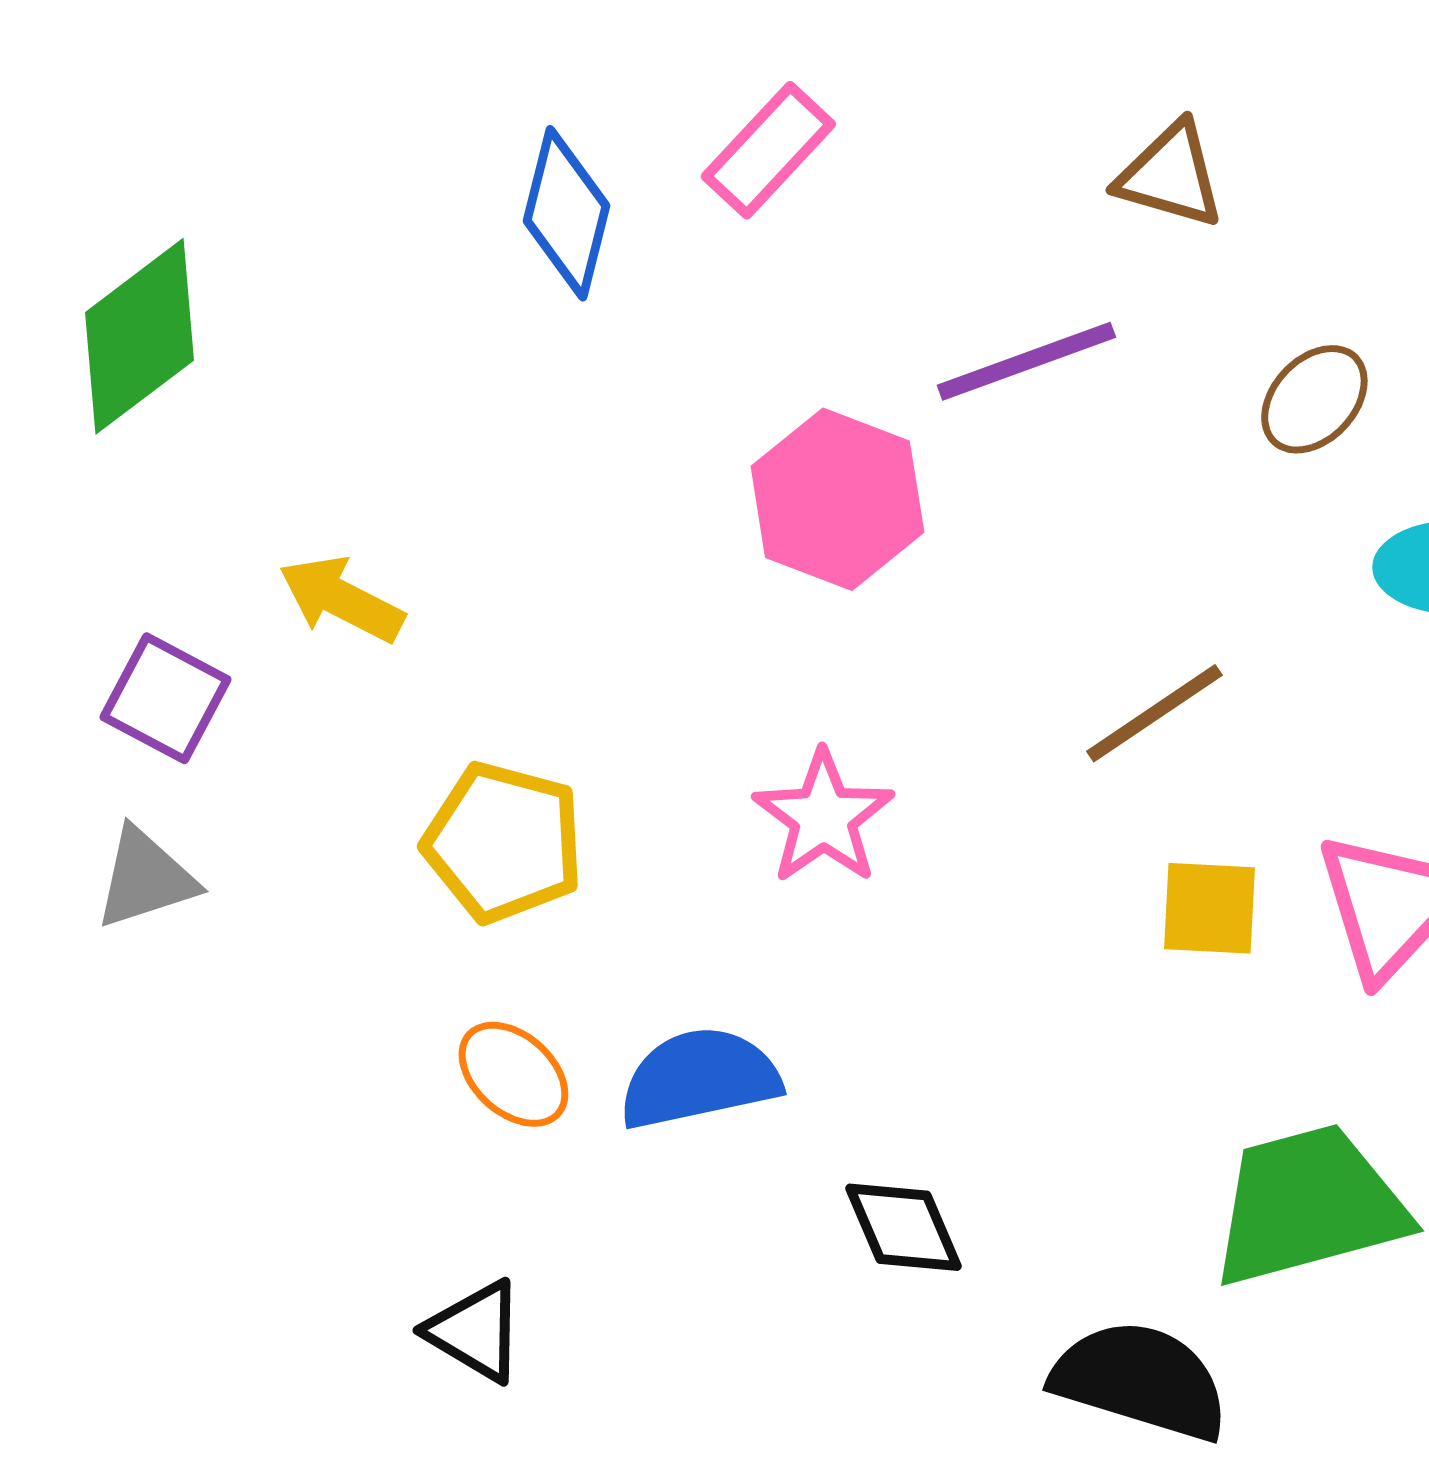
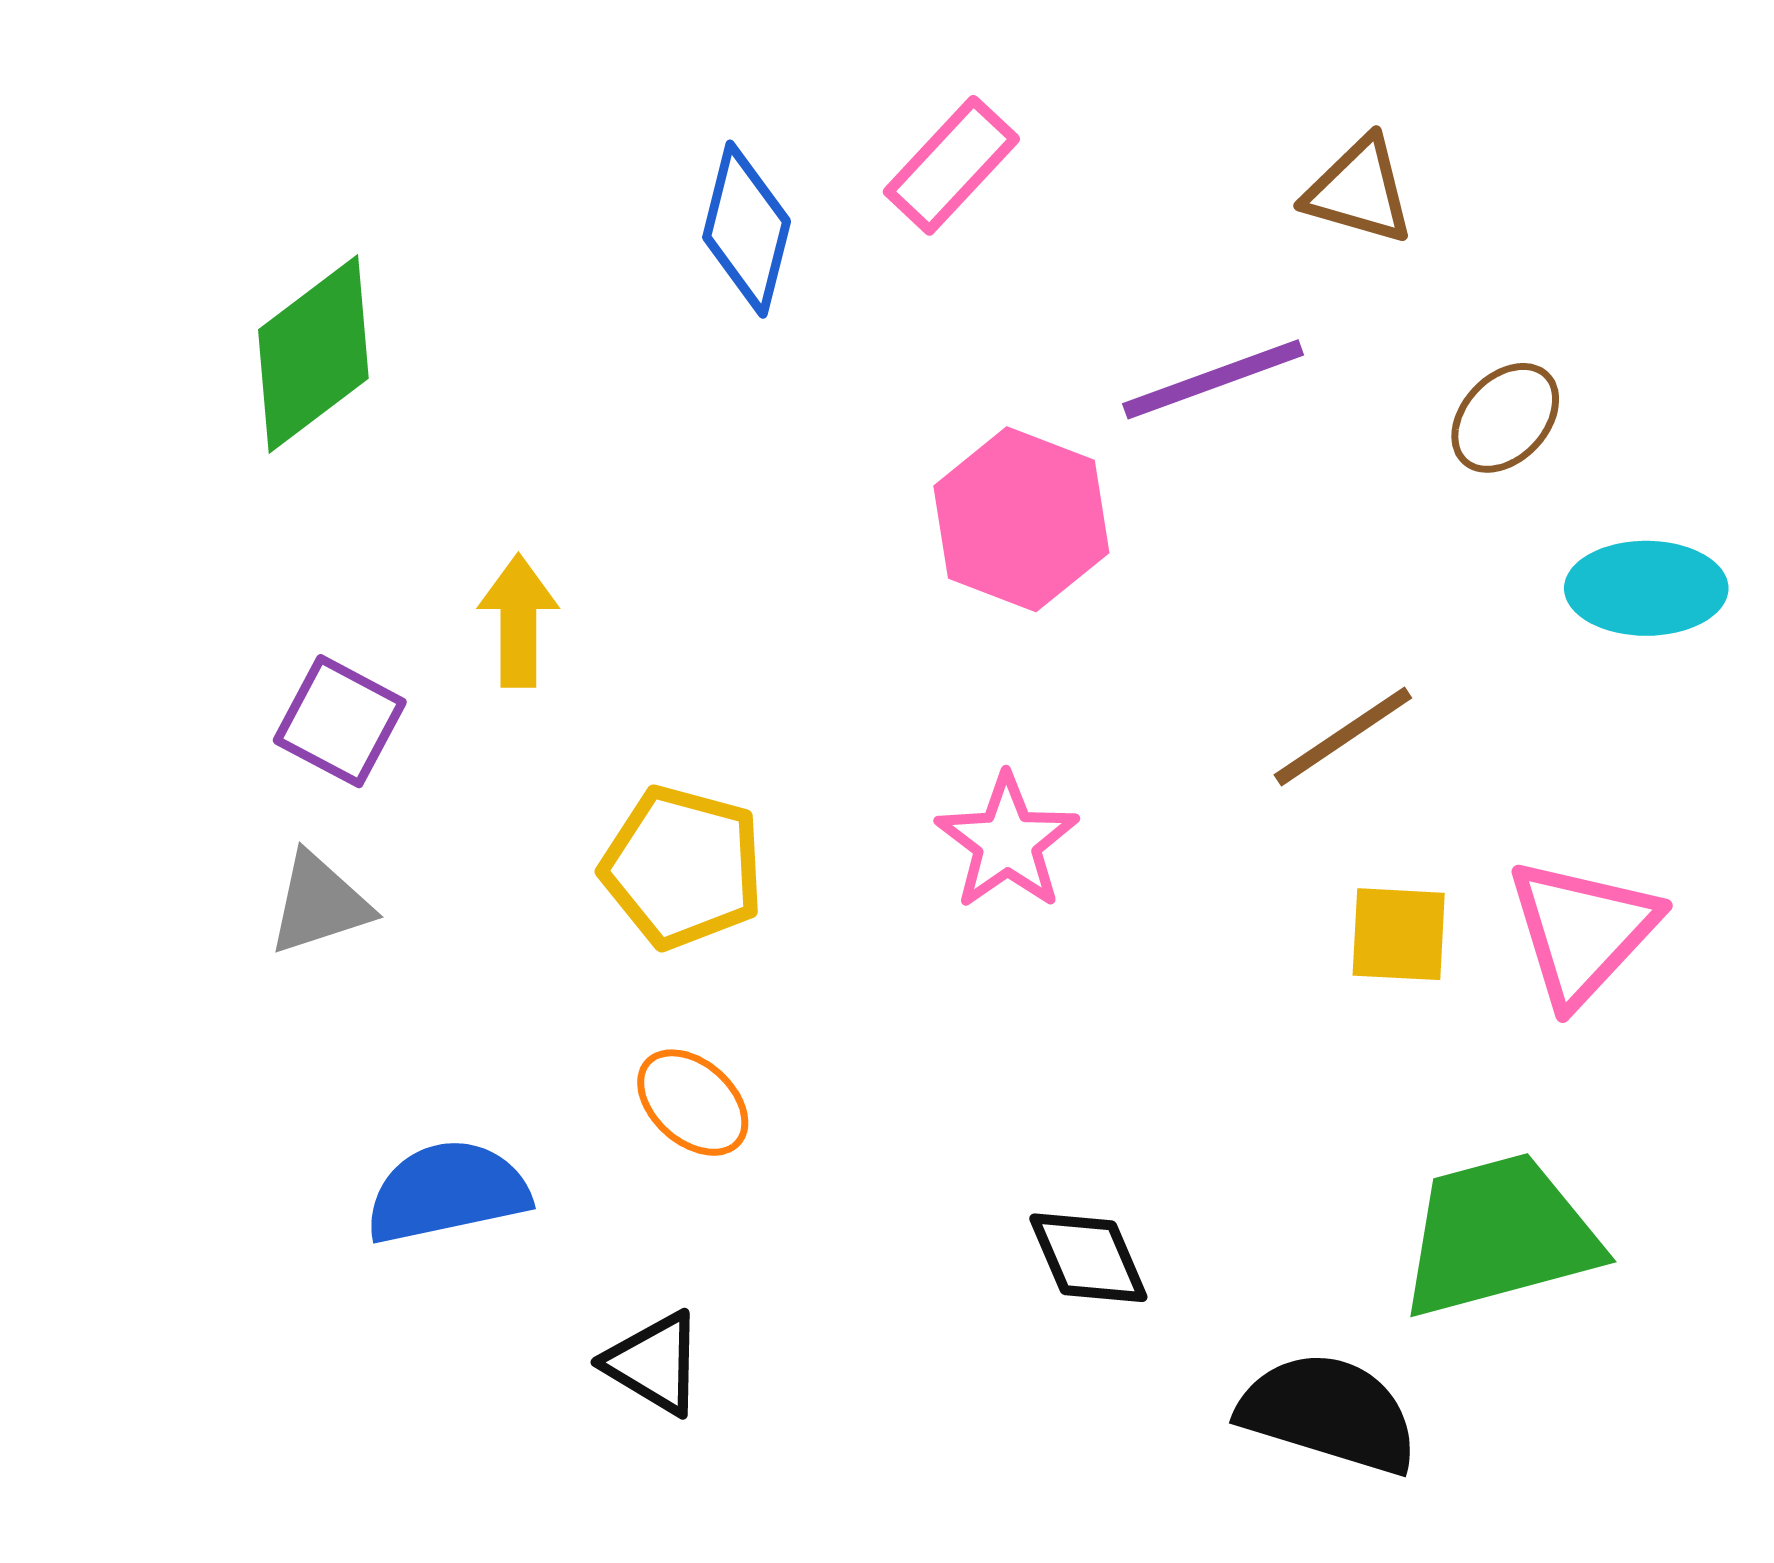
yellow arrow: (341, 599) -> (518, 621), turned 63
blue semicircle: (699, 1078) -> (447, 1192), moved

